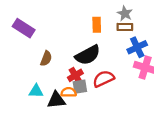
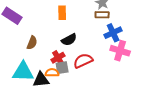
orange rectangle: (97, 25) -> (62, 13), moved
black semicircle: (88, 55) -> (69, 40), size x0.7
cyan triangle: (36, 91) -> (23, 72), size x1.6

